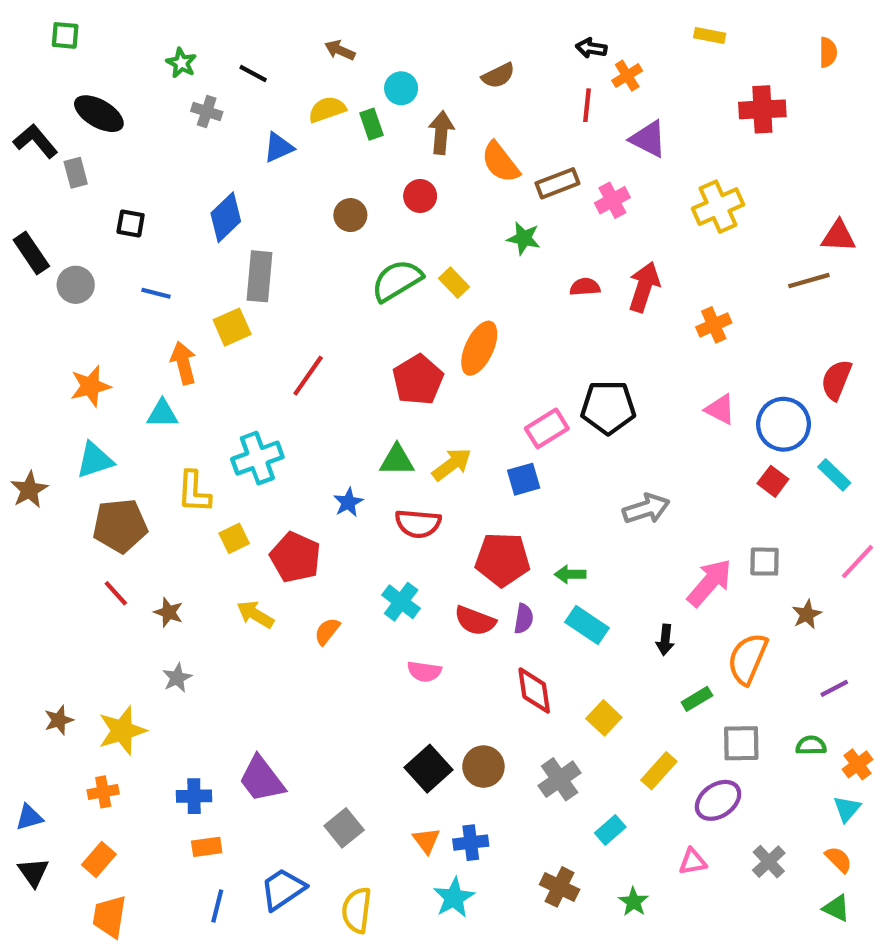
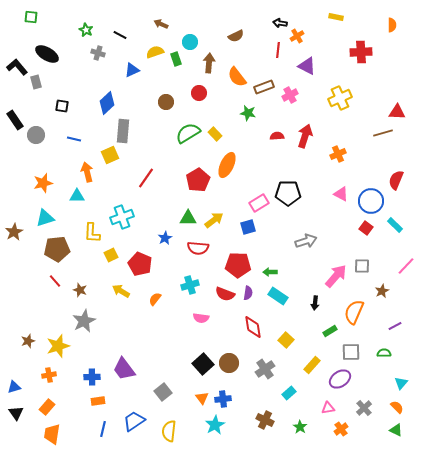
cyan cross: (401, 602) -> (190, 285), turned 36
gray star: (177, 678) -> (84, 321), size x1.6
orange cross: (857, 764) -> (341, 429), moved

